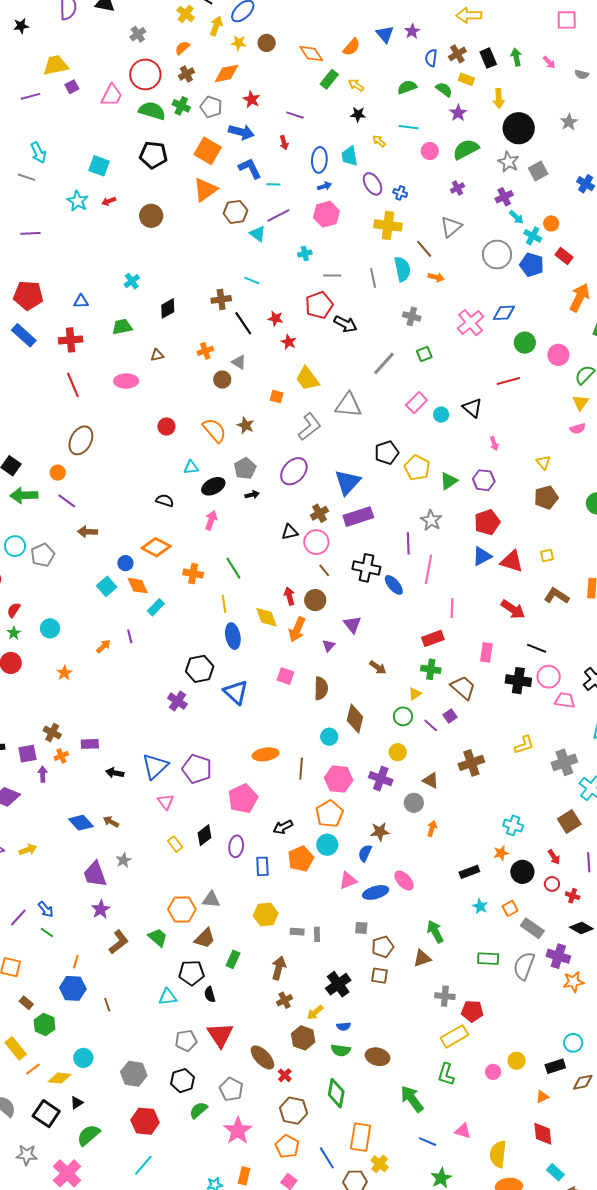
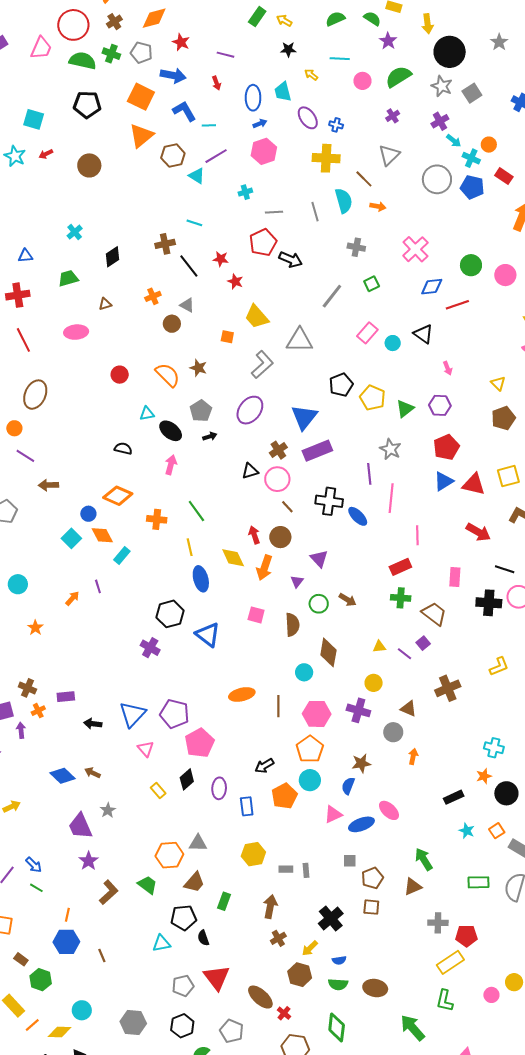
blue diamond: (504, 313) -> (432, 287), moved
black ellipse: (213, 486) -> (171, 431), turned 70
yellow square: (547, 556) -> (508, 476), size x1.6
yellow triangle: (415, 694) -> (379, 647), moved, turned 32
green circle: (403, 716) -> (319, 604), moved
pink pentagon: (243, 799) -> (200, 743), moved

